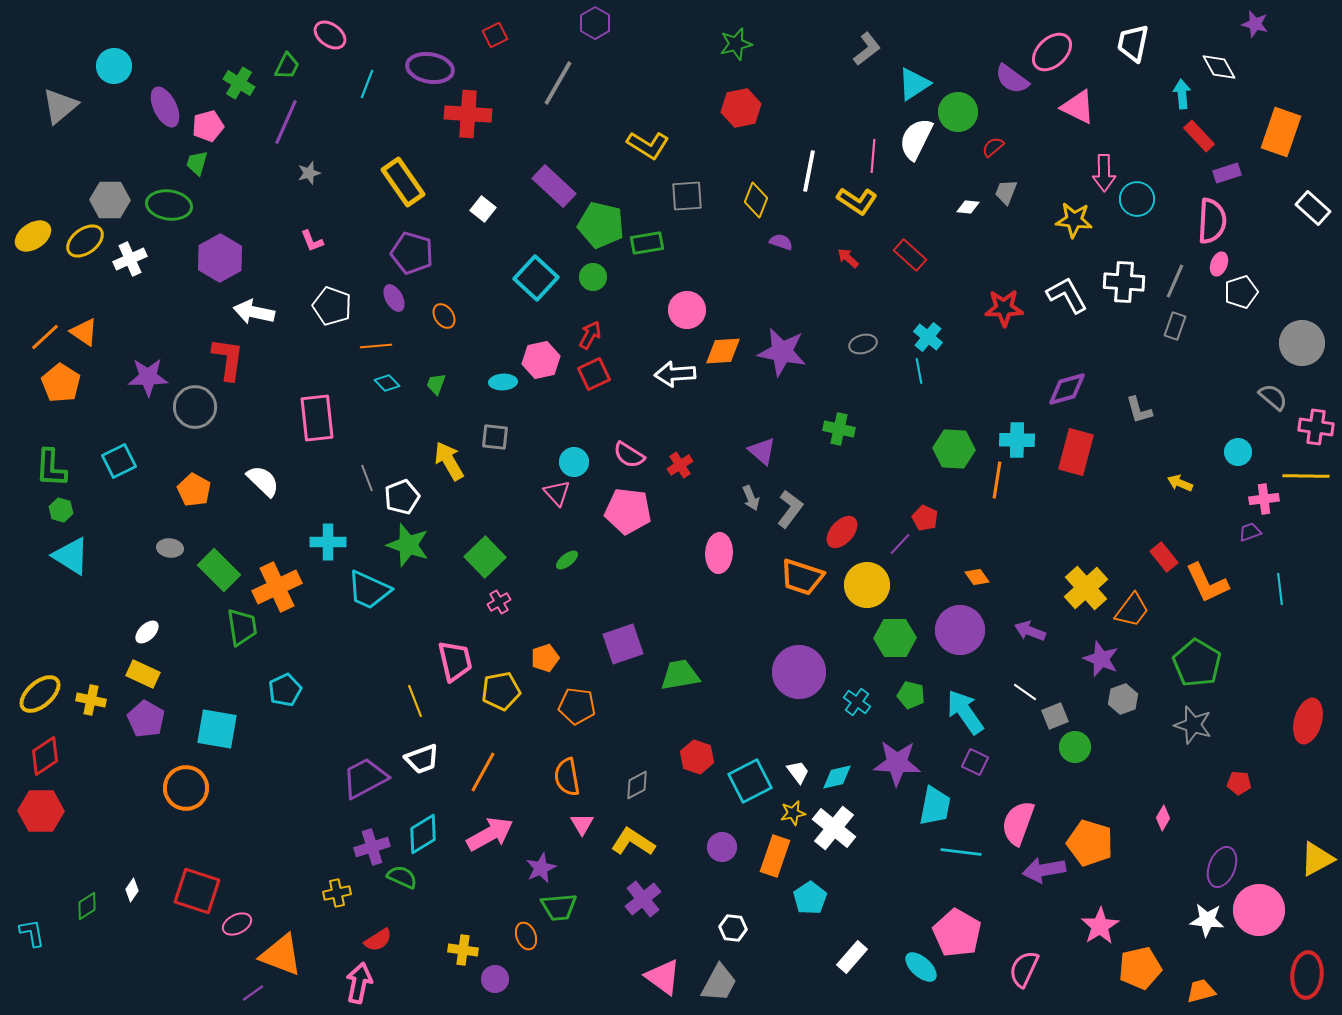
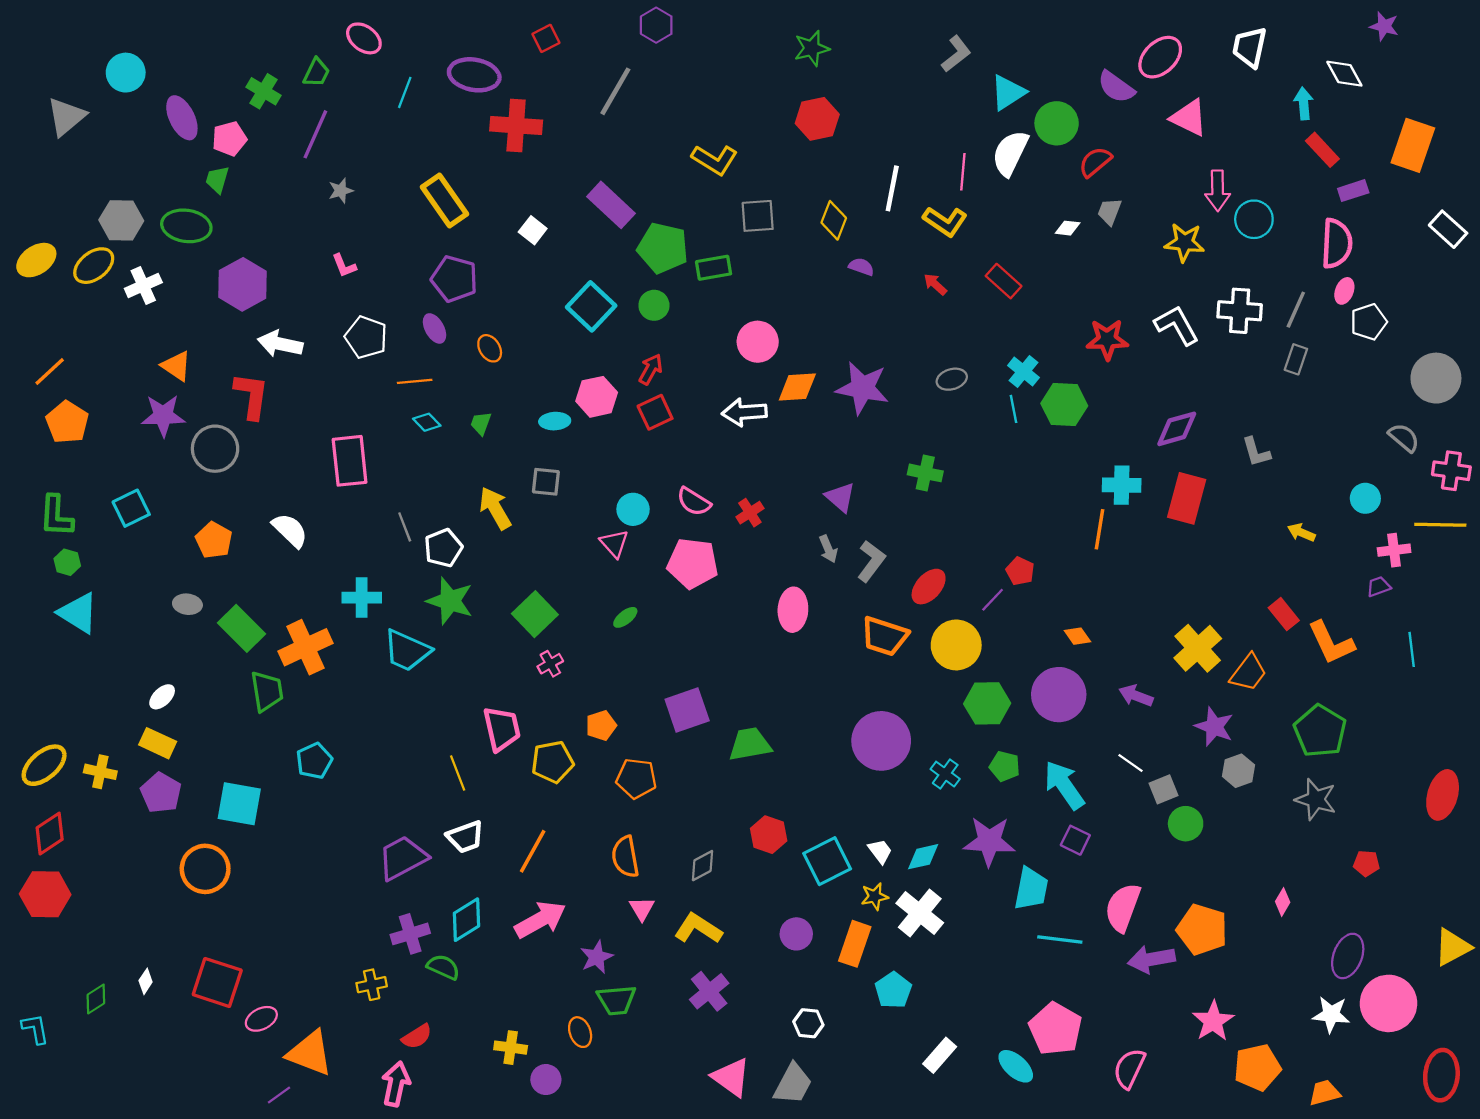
red semicircle: (993, 147) -> (1095, 162), size x1.4
orange triangle: (84, 332) -> (176, 366), moved
green hexagon: (954, 449) -> (1064, 405), moved

